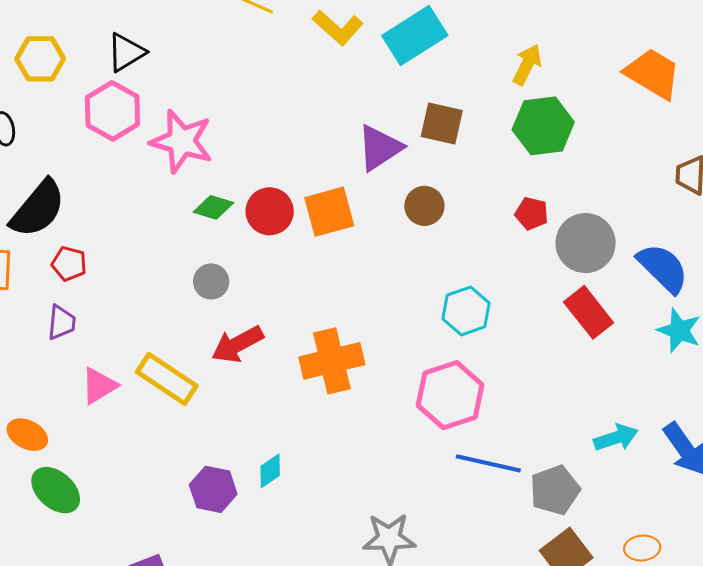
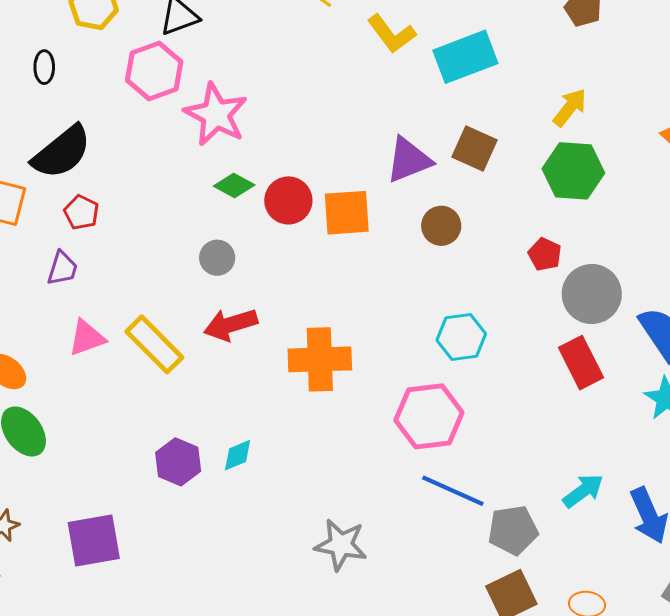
cyan arrow: (616, 438) -> (583, 491), turned -30

